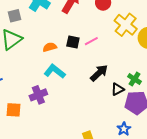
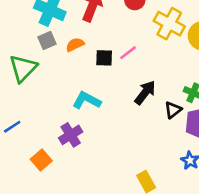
gray square: (15, 16) -> (47, 40), moved
orange semicircle: (50, 47) -> (75, 45), moved
orange square: (13, 110) -> (41, 160), turned -35

